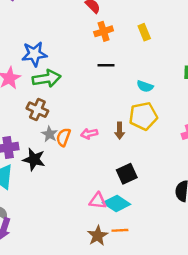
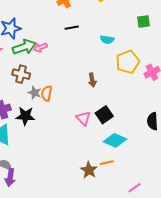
yellow pentagon: (143, 116) -> (128, 62), moved
pink arrow: (89, 134) -> (40, 48), moved
pink triangle: (98, 201) -> (83, 118), moved, turned 49
cyan diamond: (117, 203) -> (115, 140), moved

